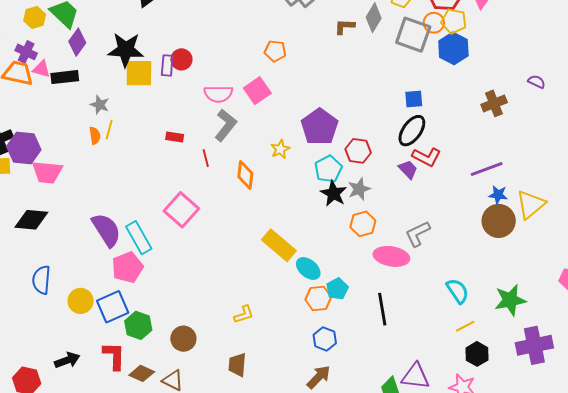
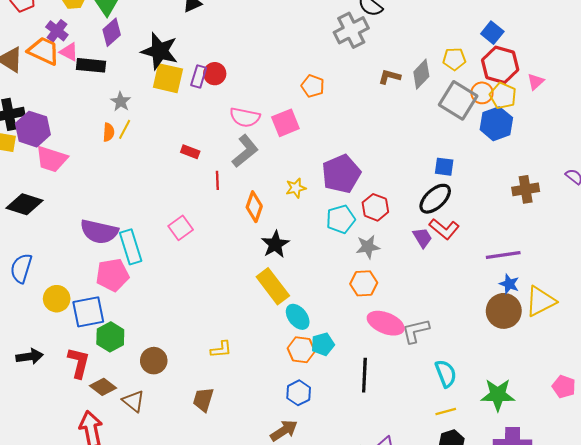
black star: (334, 194) -> (275, 244), moved
pink square: (181, 210) -> (181, 228), size x0.7
purple semicircle: (106, 230) -> (99, 232), turned 123
gray L-shape: (418, 234) -> (416, 331), moved

